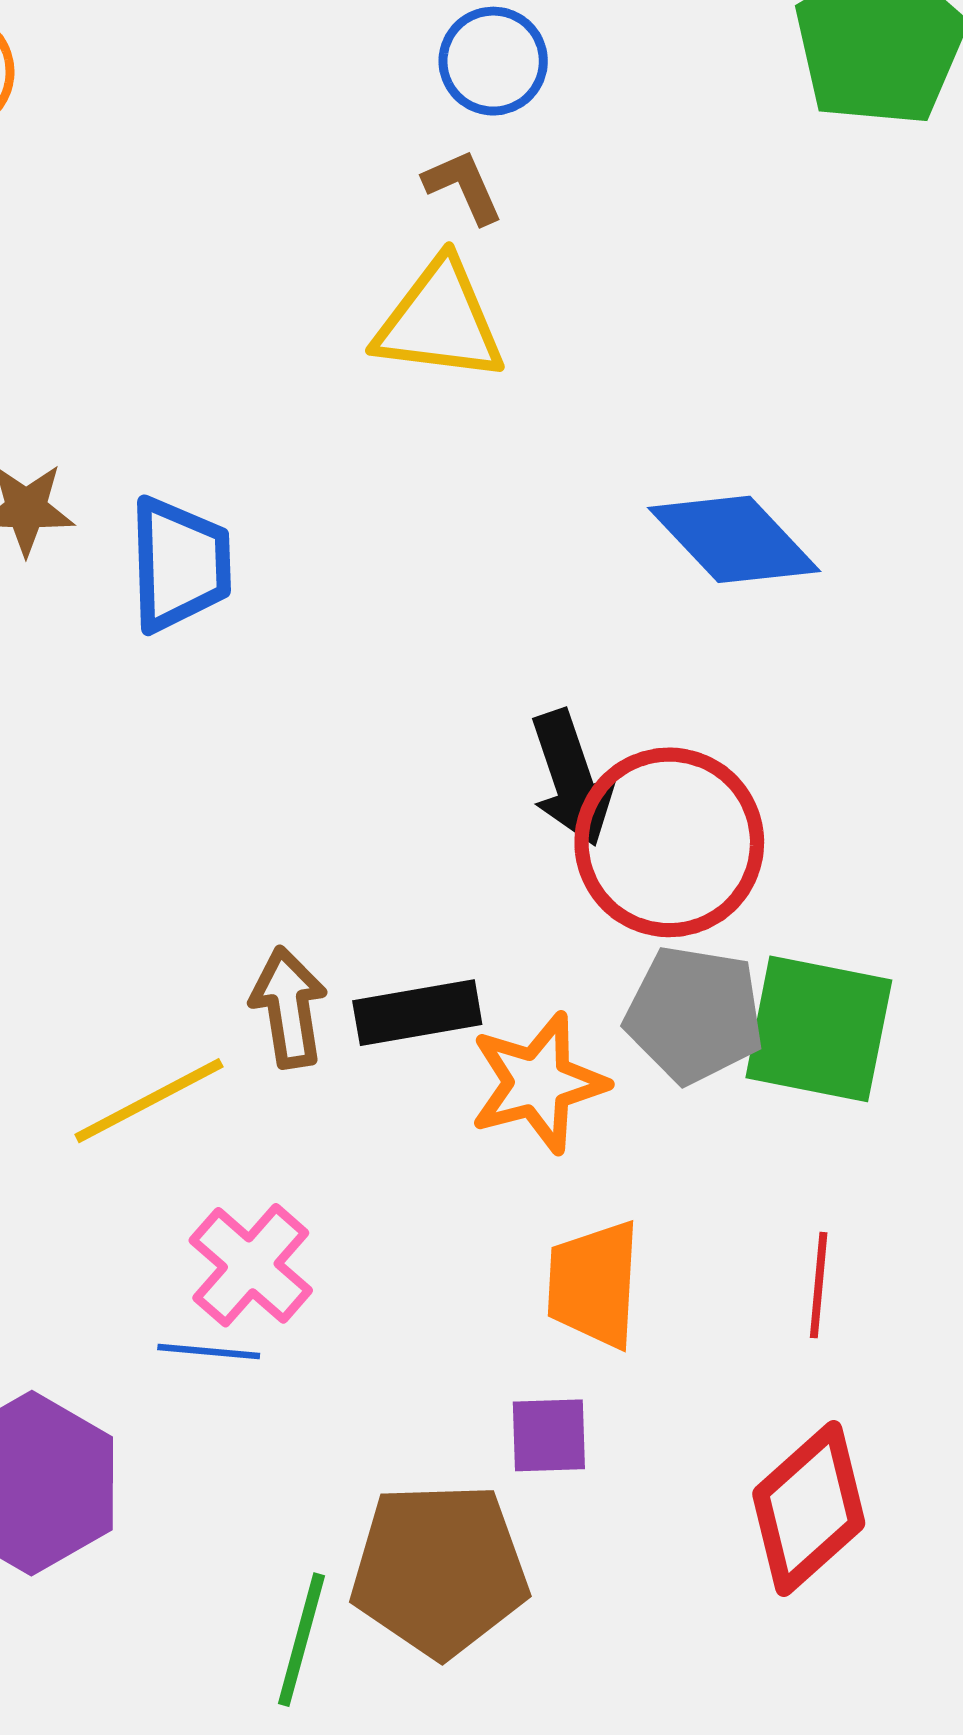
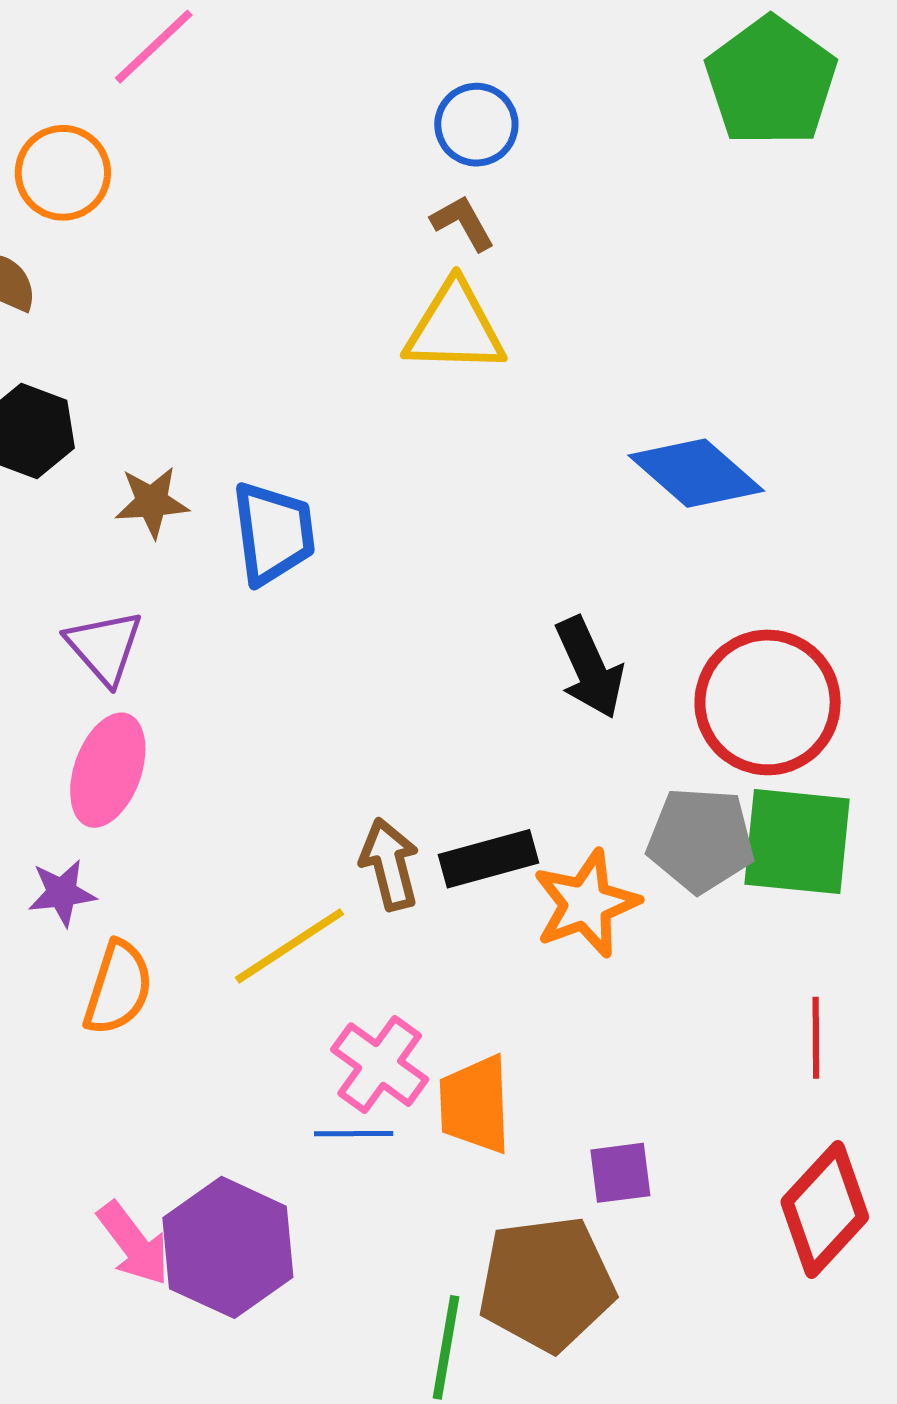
red circle: (669, 842) -> (768, 702), moved
orange trapezoid: (594, 1284) -> (475, 1105), moved

